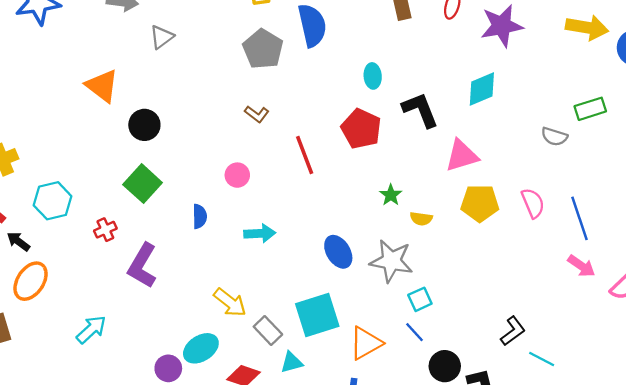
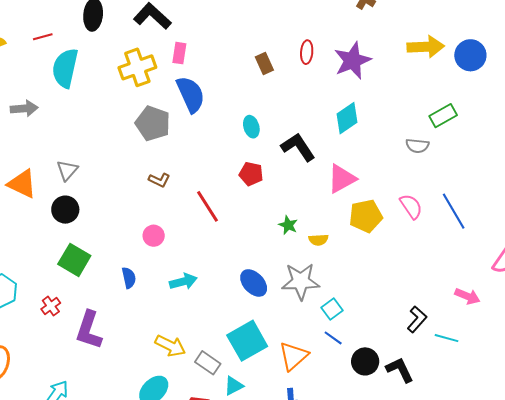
gray triangle: (162, 37) -> (67, 170), moved
red pentagon: (361, 129) -> (251, 174), size x0.7
pink arrow: (581, 266) -> (467, 296), moved

